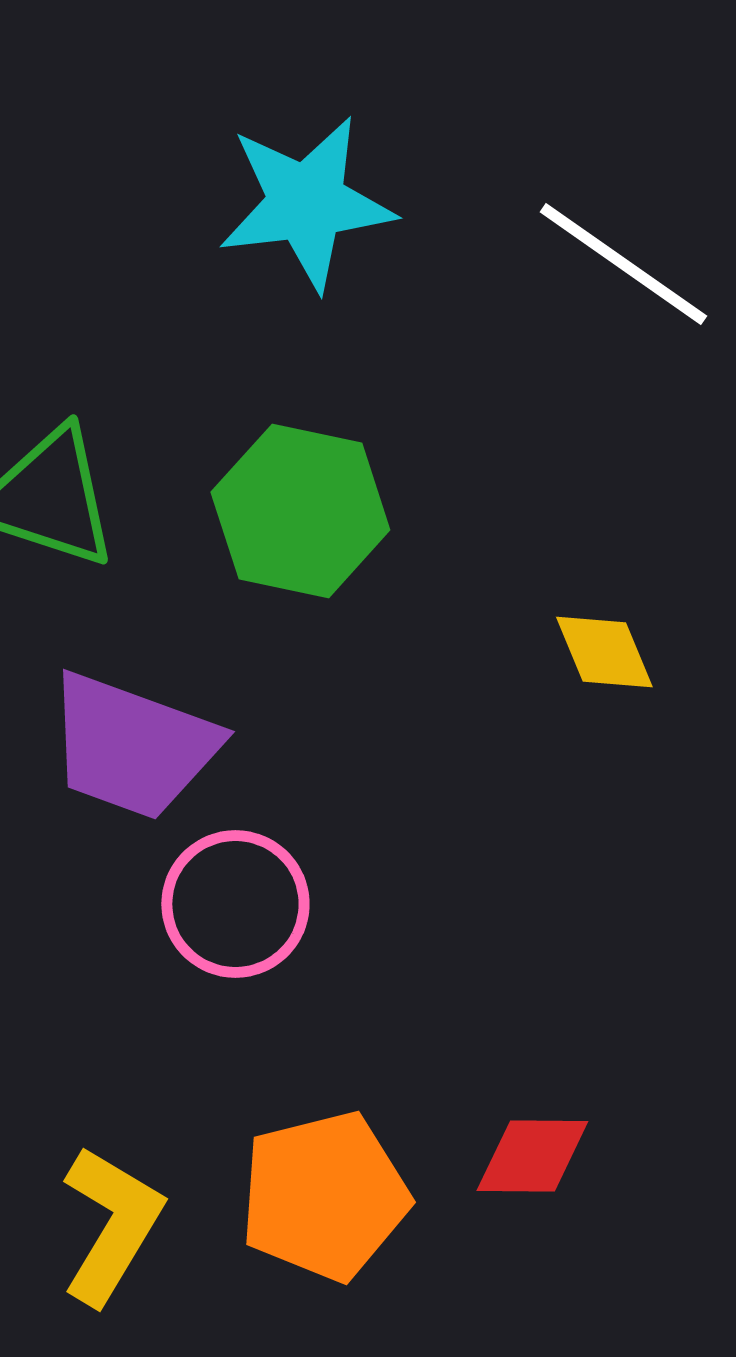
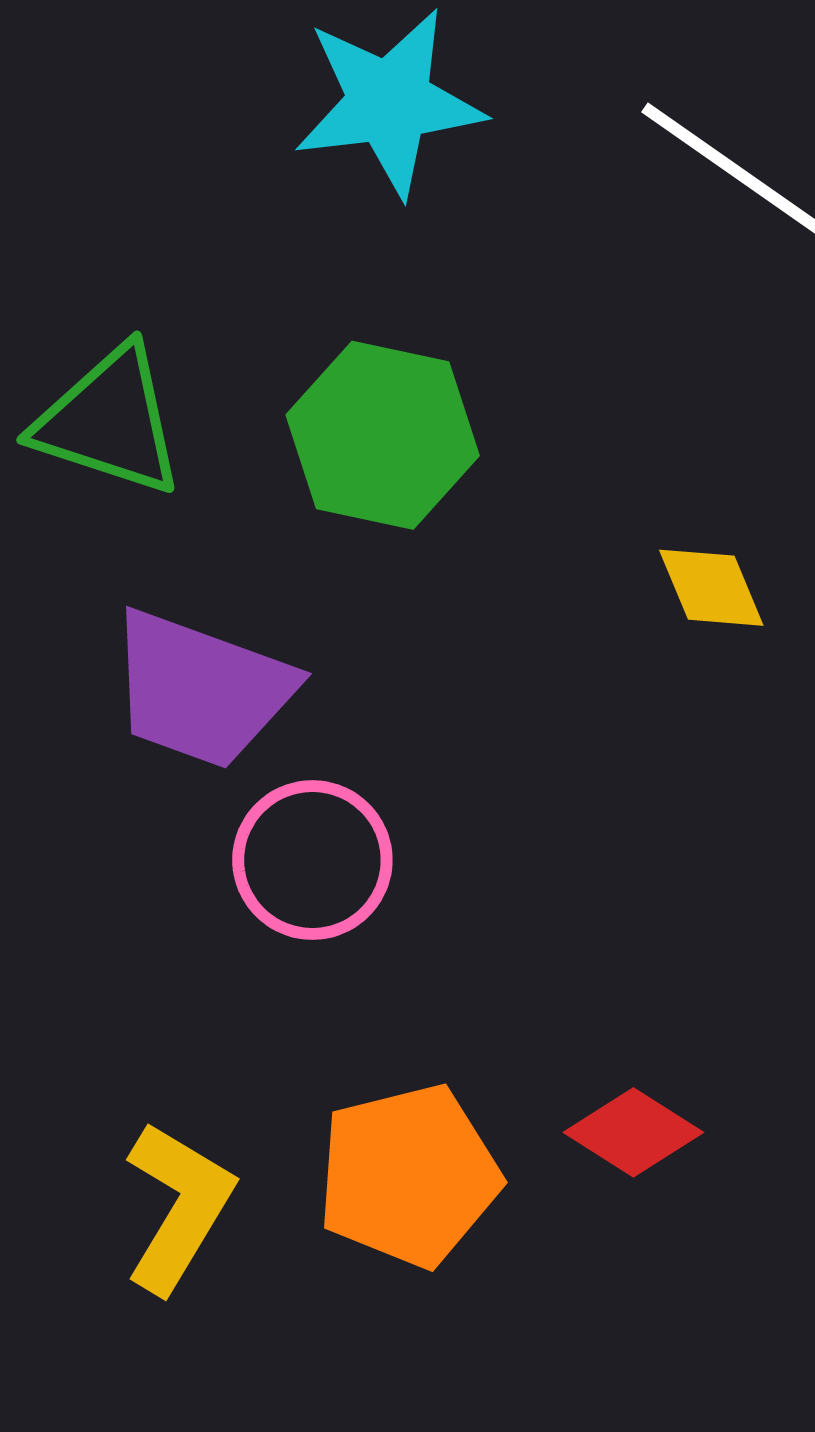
red diamond: (532, 1156) -> (633, 1132), turned 32

